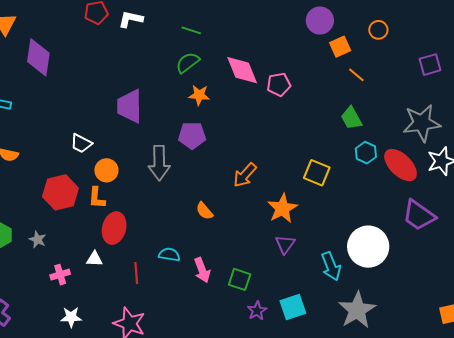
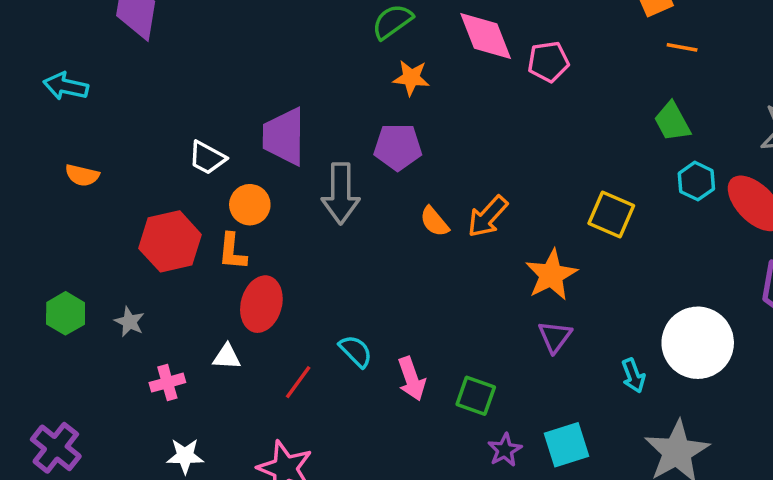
orange line: (356, 75) -> (682, 47), turned -30
purple trapezoid: (130, 106) -> (284, 137), moved
orange semicircle: (204, 211) -> (434, 222), moved
cyan semicircle: (169, 255) -> (356, 351), turned 35
cyan arrow: (331, 266) -> (633, 376), size x0.7
red line: (136, 273) -> (298, 382), turned 40

